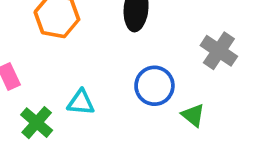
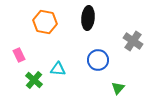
green triangle: (193, 115) -> (118, 88), moved, turned 32

